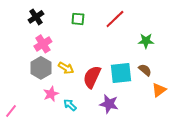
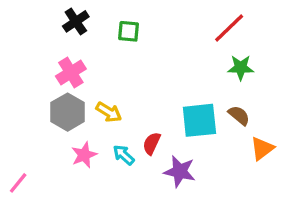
black cross: (36, 17) -> (76, 21), moved
red line: (115, 19) -> (229, 28), moved
red semicircle: (92, 77) -> (152, 143), moved, size x0.6
cyan arrow: (70, 105) -> (124, 155), moved

